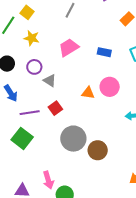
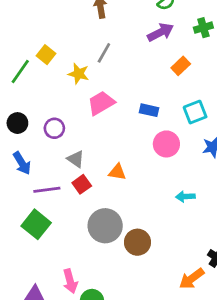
yellow star: (32, 38) -> (79, 74), moved
gray triangle: (50, 81) -> (76, 159), moved
pink circle: (110, 87) -> (166, 144), moved
orange triangle: (88, 93) -> (117, 172), moved

